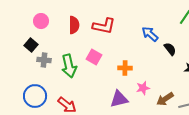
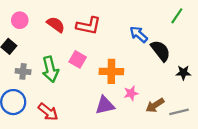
red semicircle: (74, 25) -> (56, 25), turned -54
black semicircle: (170, 49) -> (160, 51), size x1.5
gray cross: (44, 60) -> (23, 71), moved
orange cross: (125, 68) -> (111, 71), size x1.5

